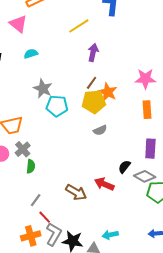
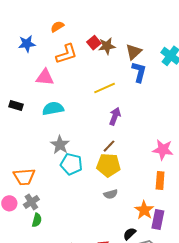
pink triangle: (18, 24) -> (45, 77), turned -42
cyan semicircle: (31, 54) -> (53, 109), size x1.5
orange star: (108, 92) -> (144, 210), moved

